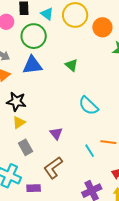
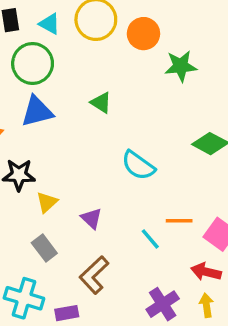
yellow triangle: (19, 122) -> (47, 202), moved

